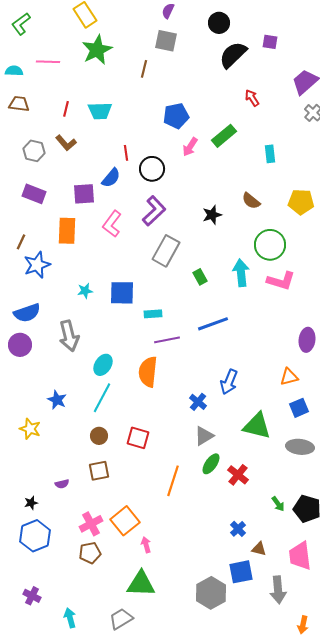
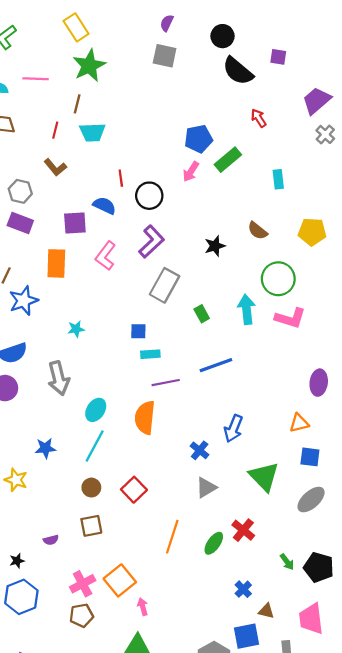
black semicircle: (233, 55) -> (238, 71), turned -96
brown line: (144, 69) -> (77, 104), moved
blue pentagon: (176, 116) -> (198, 139), moved
gray hexagon: (34, 151) -> (20, 191), moved
blue semicircle: (111, 178) -> (104, 206), turned -105
blue square: (122, 293) -> (138, 331), moved, size x0.6
blue star: (57, 400) -> (45, 448), turned -30
blue square: (299, 408) -> (310, 457), turned 30
green triangle: (257, 426) -> (264, 477), turned 32
red square: (138, 438) -> (134, 490), turned 30
gray ellipse: (300, 447) -> (311, 500), turned -48
green ellipse: (211, 464) -> (214, 543), moved

